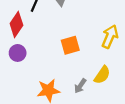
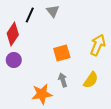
gray arrow: (80, 86) -> (63, 80), moved, turned 128

